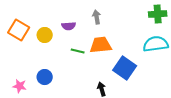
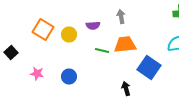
pink star: (20, 86) -> (37, 74), moved

